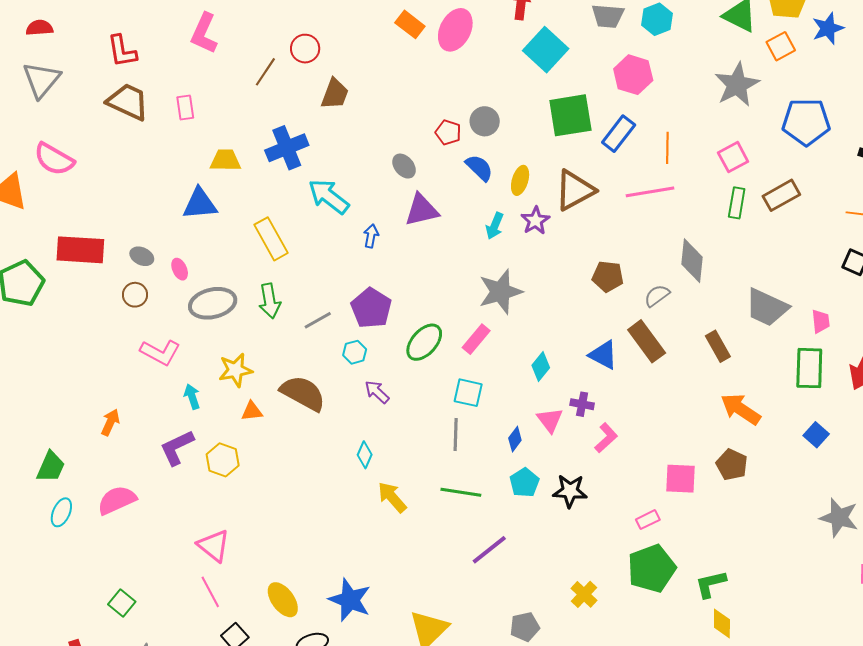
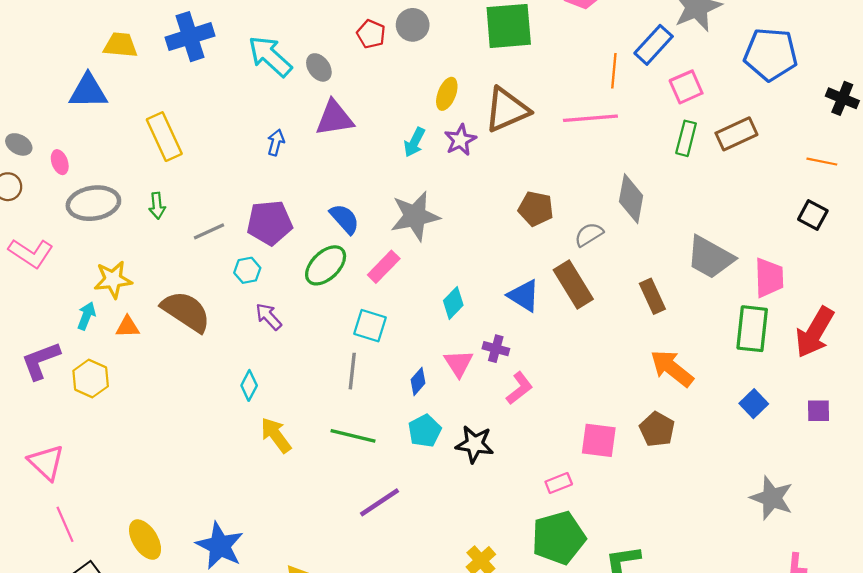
blue rectangle: (619, 134) -> (654, 45), moved
blue semicircle: (479, 168) -> (345, 219), moved
cyan arrow: (329, 196) -> (270, 56), moved
green arrow: (270, 301) -> (157, 206), size x0.7
purple pentagon: (371, 308) -> (270, 223), turned 30
pink trapezoid: (821, 321) -> (769, 278), size x1.5
cyan arrow: (192, 397) -> (86, 316), moved, turned 35
pink triangle: (214, 546) -> (46, 462), moved

